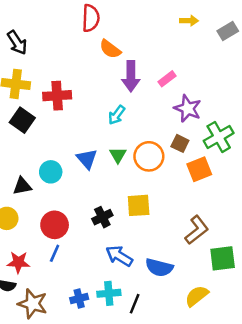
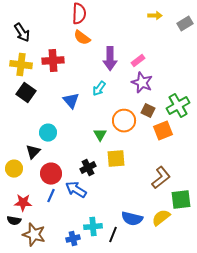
orange semicircle: (110, 49) -> (82, 38), moved
red cross: (57, 96) -> (53, 61), moved
purple star: (188, 109) -> (142, 83), moved
green triangle: (118, 155) -> (100, 135), moved
blue triangle: (87, 159) -> (71, 101), moved
black triangle: (22, 186) -> (33, 152), moved, turned -35
blue arrow: (119, 256) -> (76, 190), moved
blue semicircle: (159, 267) -> (132, 219), moved
yellow semicircle: (197, 296) -> (161, 218), moved
blue cross: (79, 298) -> (73, 239), moved

